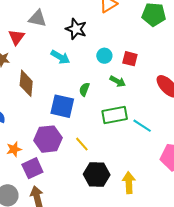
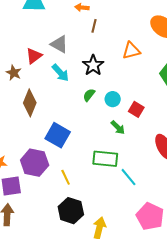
cyan arrow: (60, 57) -> (60, 73), moved
green semicircle: (84, 89) -> (89, 95), moved

